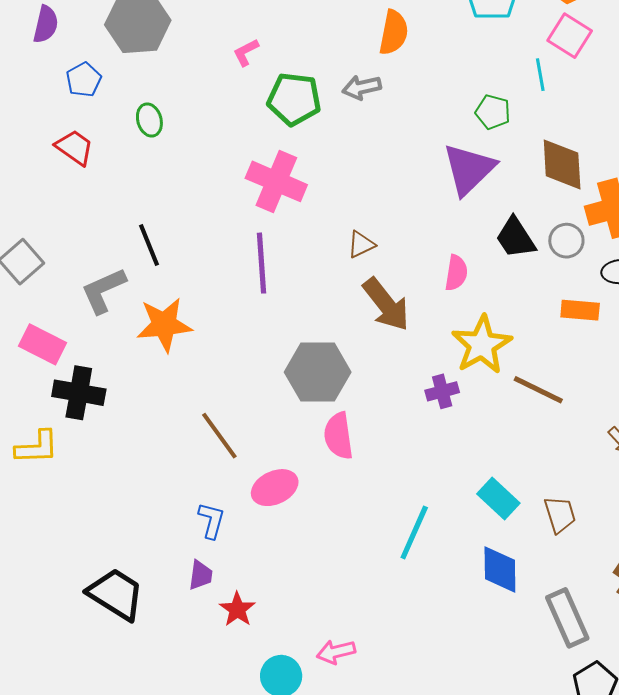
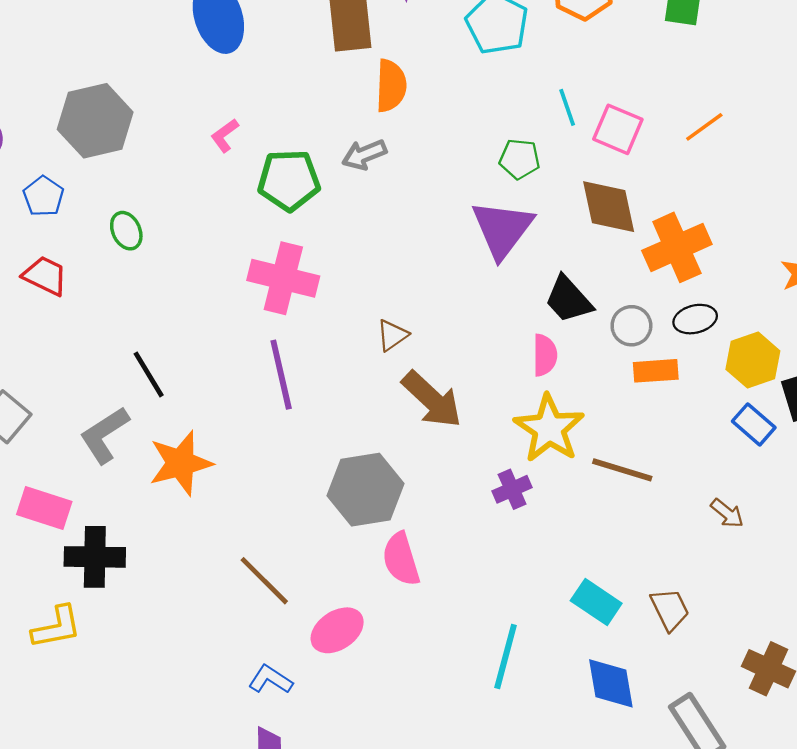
pink square: (570, 36) -> (618, 129), moved
gray circle: (566, 241) -> (631, 326), moved
pink semicircle: (456, 273) -> (545, 355), moved
blue L-shape: (211, 520) -> (270, 680), turned -63

